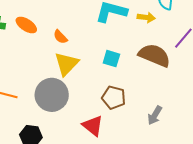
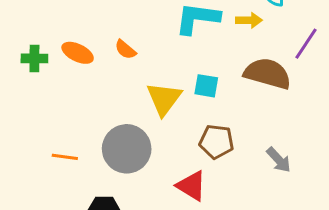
orange semicircle: (60, 37) -> (125, 50), moved
yellow triangle: (67, 64) -> (164, 99), moved
gray arrow: (155, 115) -> (279, 160), turned -66

